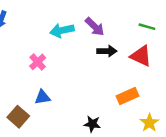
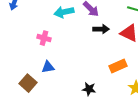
pink cross: (38, 62) -> (44, 38), turned -32

